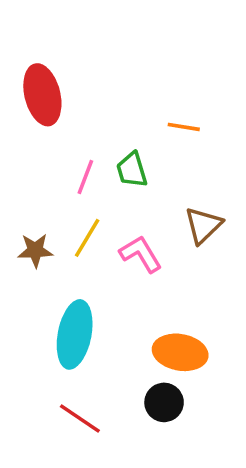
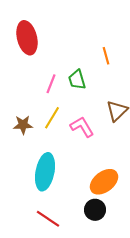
orange line: (184, 127) -> (106, 56), turned 66
orange ellipse: (180, 352) -> (104, 182), turned -48

